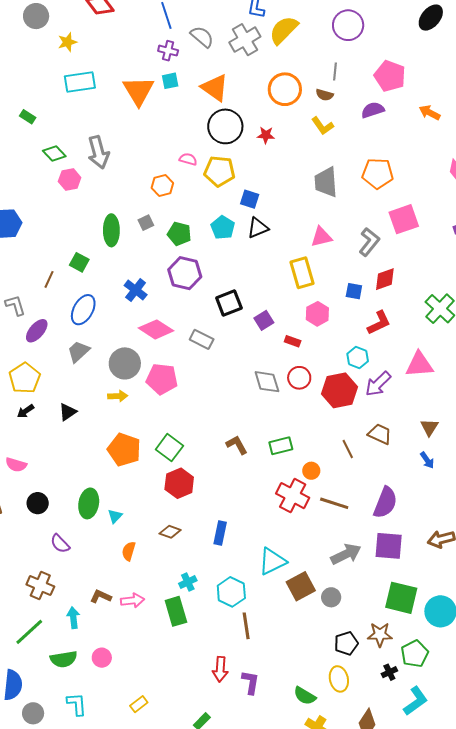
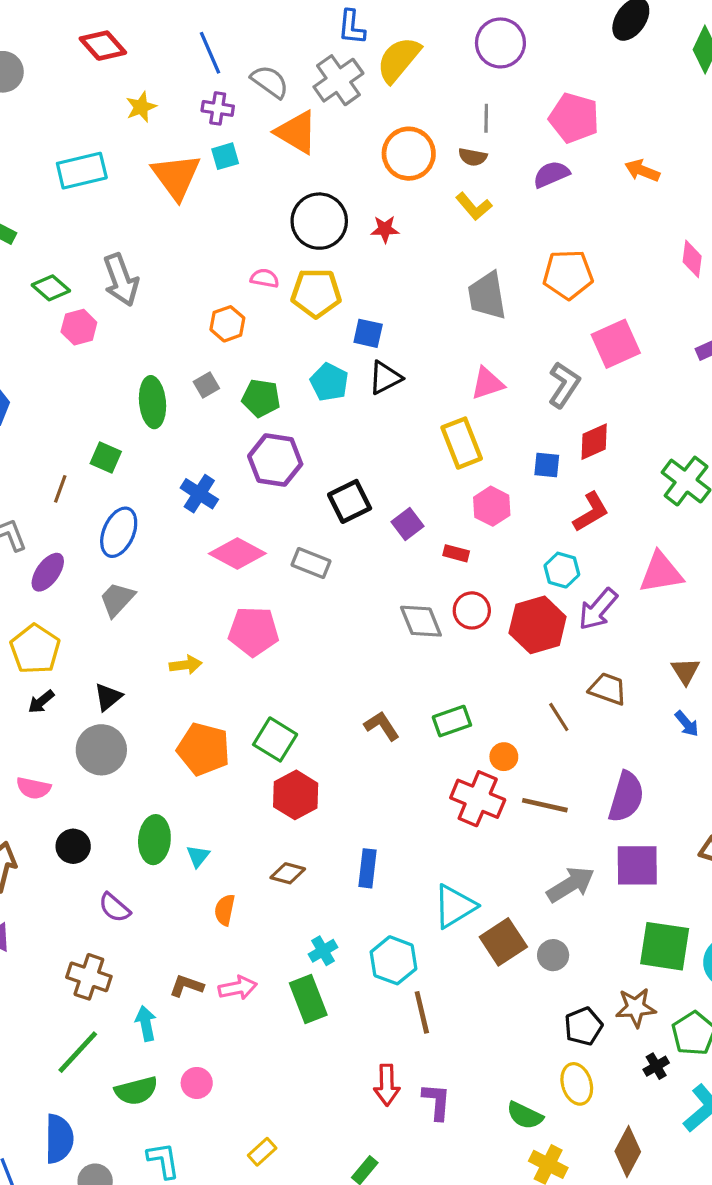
yellow star: (67, 42) -> (141, 107), moved
orange triangle: (215, 88) -> (296, 132), moved
gray circle: (125, 363) -> (101, 750), moved

